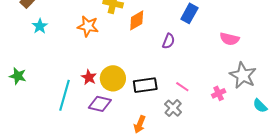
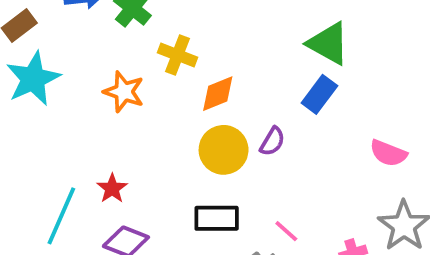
cyan star: (40, 26) -> (33, 79), size x1.8
yellow circle: (113, 78) -> (224, 150), moved

